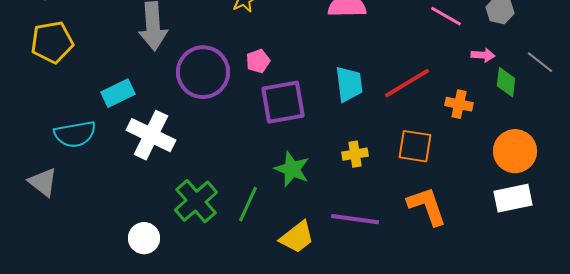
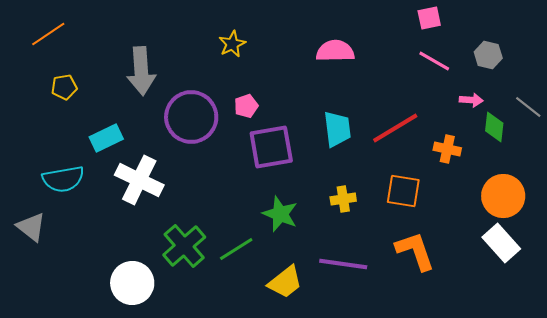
yellow pentagon: (52, 42) -> (64, 87), moved, size x0.6
white rectangle: (513, 198) -> (501, 243), turned 60
green line: (248, 204) -> (236, 249), turned 33
white circle: (144, 238) -> (132, 283), size x1.4

